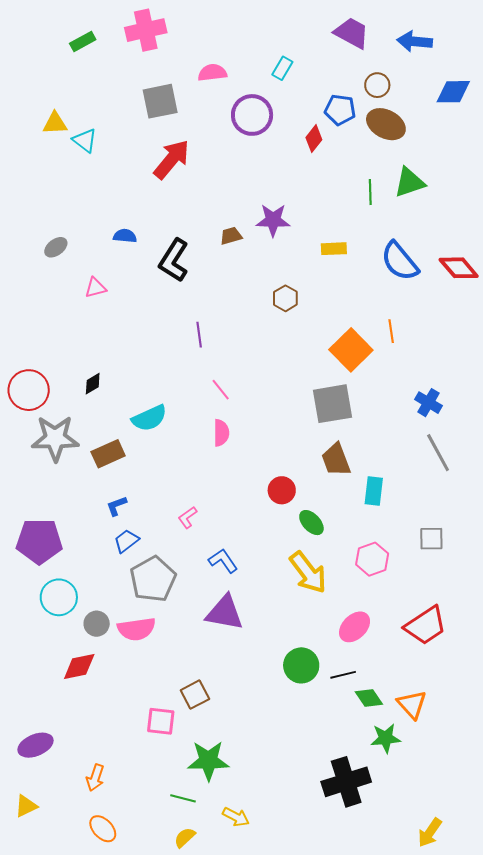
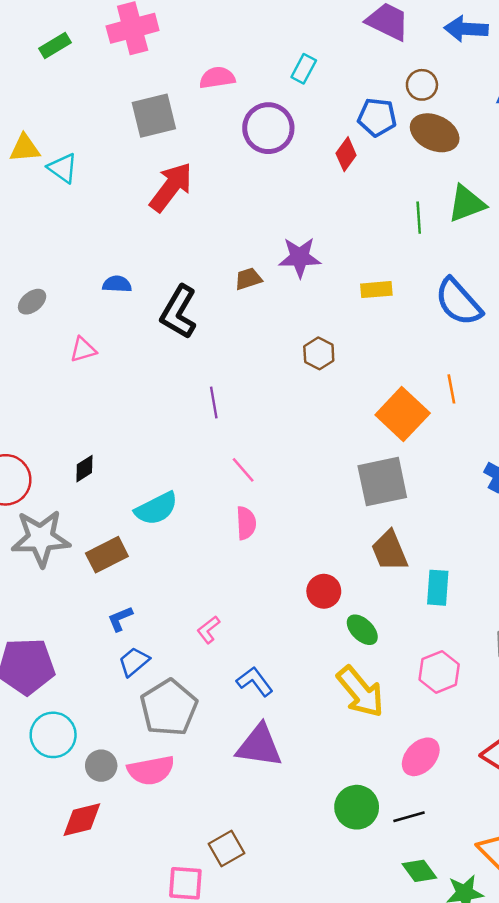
green diamond: (369, 698) -> (419, 871), moved

